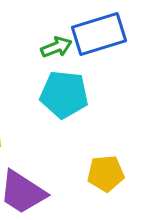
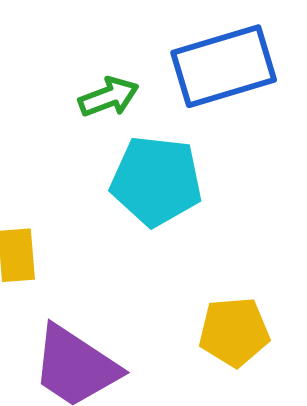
green arrow: (56, 47) -> (109, 97), moved

